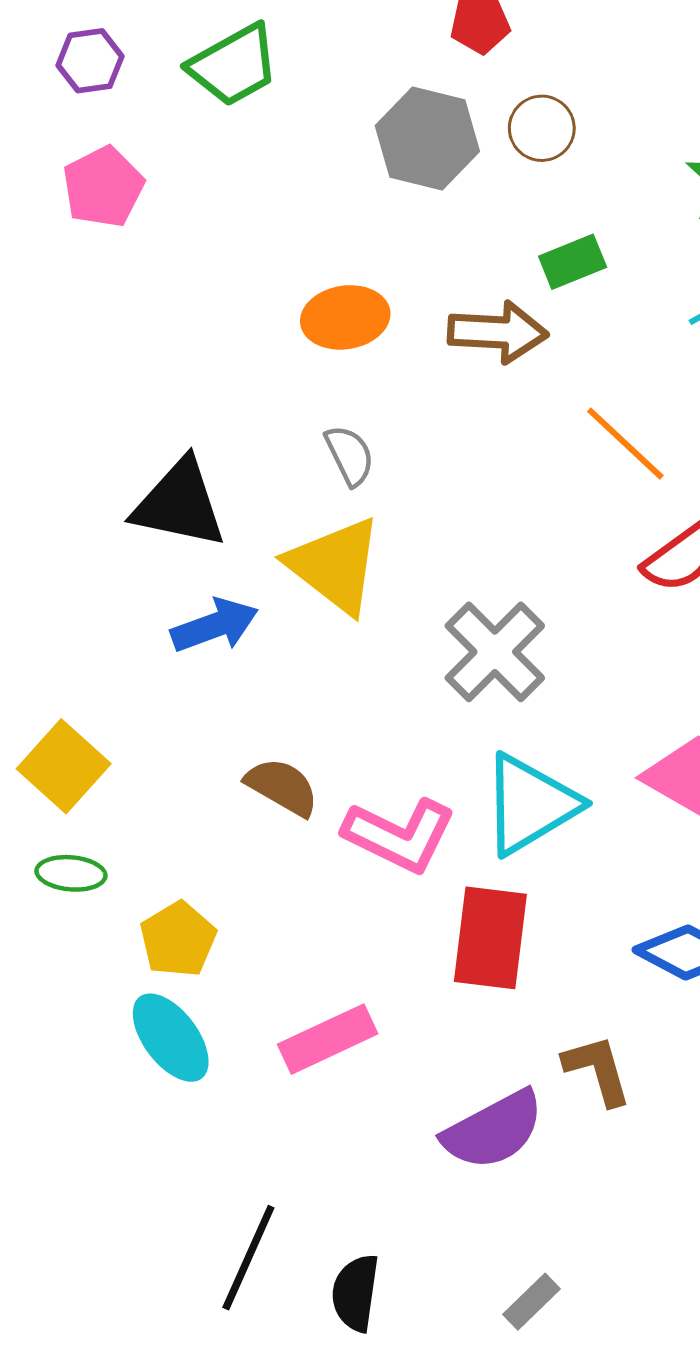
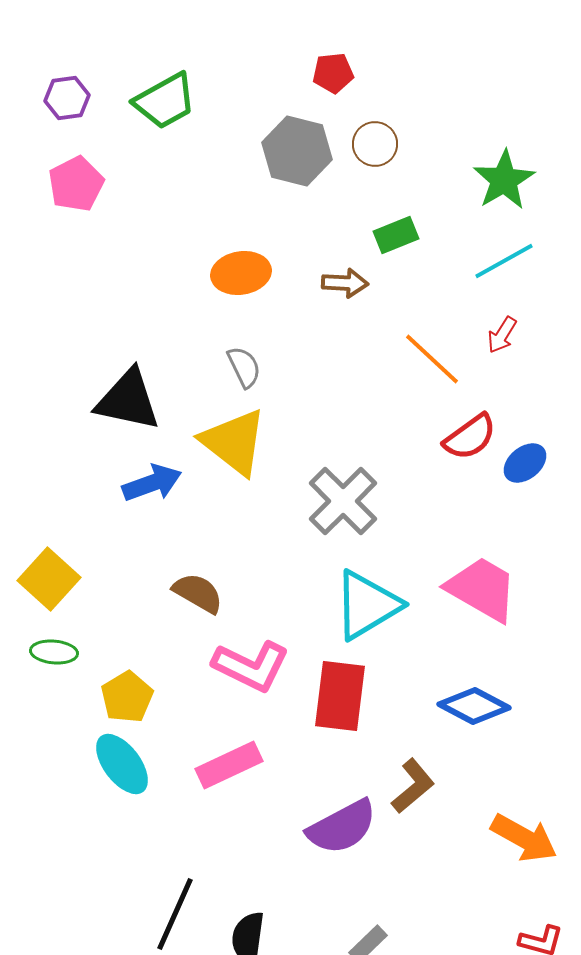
brown arrow: (498, 332) -> (345, 283), size x0.7
pink L-shape: (399, 835) -> (251, 666), moved
brown L-shape: (597, 1070) -> (413, 786), turned 66

